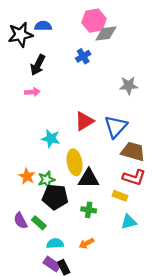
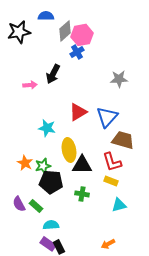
pink hexagon: (94, 21) -> (82, 35), moved
blue semicircle: (43, 26) -> (46, 16), moved
gray diamond: (106, 34) -> (65, 31), moved, turned -35
black arrow: (38, 65) -> (53, 74), moved
red L-shape: (134, 177) -> (112, 162), moved, turned 55
orange arrow: (86, 243) -> (108, 244), moved

